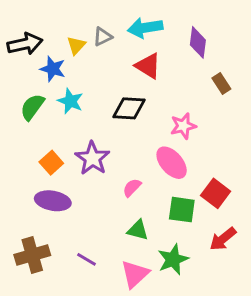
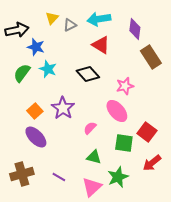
yellow triangle: (76, 45) -> (52, 18), moved
brown rectangle: (221, 83) -> (151, 57), size x1.6
black diamond: (129, 108) -> (88, 74), turned 45
purple ellipse: (53, 201) -> (36, 137), turned 35

